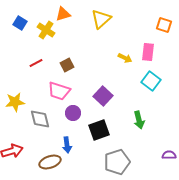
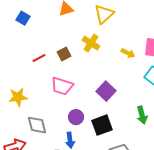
yellow cross: (46, 30) -> (91, 43), moved
brown square: (67, 65) -> (64, 54), moved
purple circle: (73, 113) -> (76, 117), moved
gray diamond: (40, 119) -> (37, 125), moved

